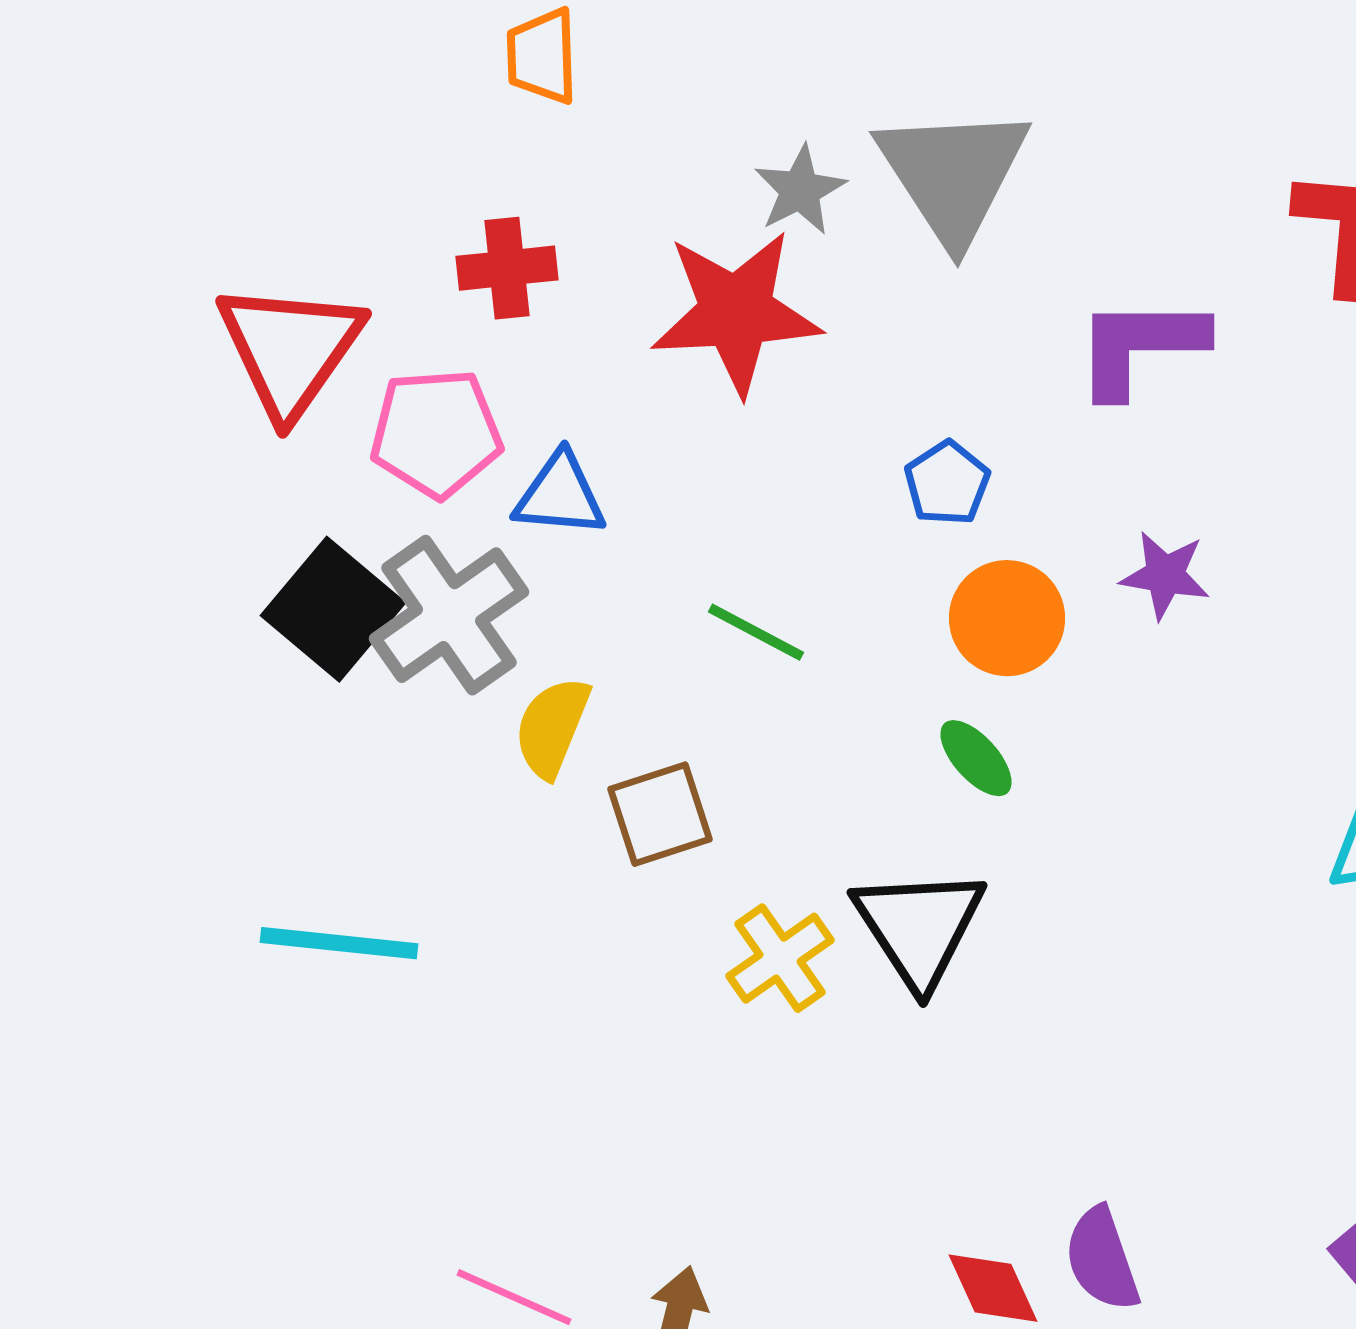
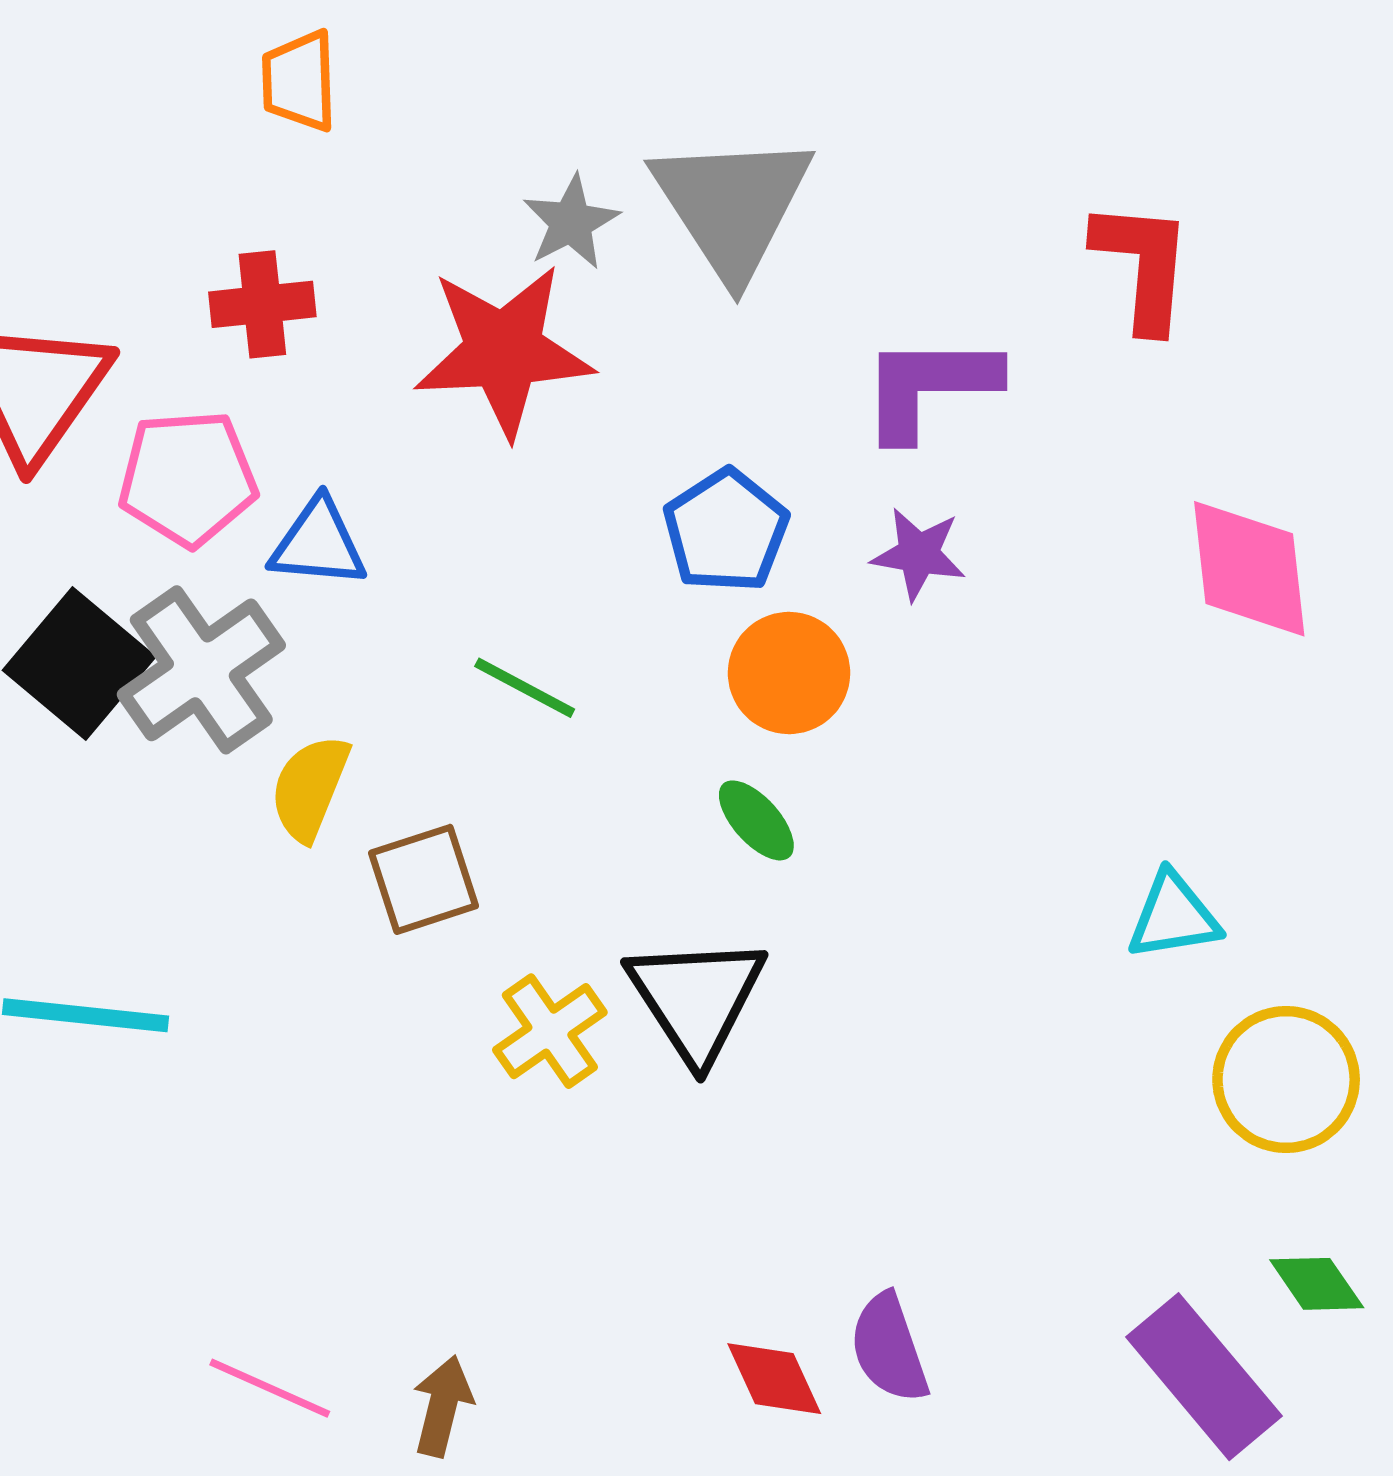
blue pentagon: (947, 483) -> (726, 531), size x1.4
purple star: (1165, 575) -> (919, 554), moved

